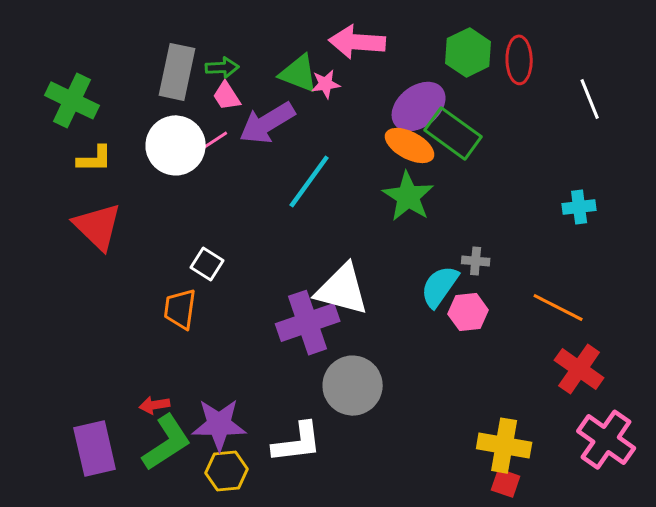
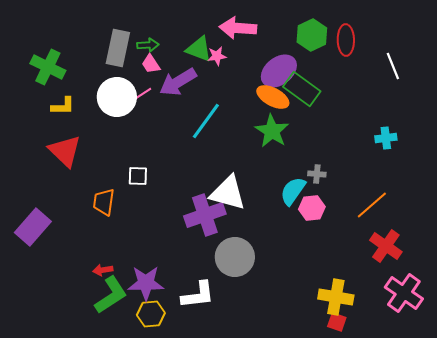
white square: (207, 264) -> (138, 176), turned -30
orange line: (558, 308) -> (372, 205), turned -68
orange trapezoid: (180, 309) -> (104, 202), moved
purple rectangle: (95, 449) -> (33, 227), moved, turned 54

